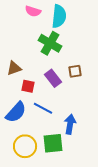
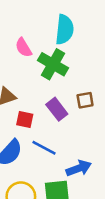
pink semicircle: (33, 11) -> (23, 48), moved, turned 42
blue arrow: (70, 124) -> (79, 168), turned 60

